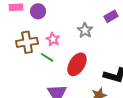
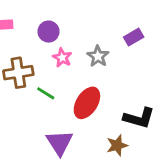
purple circle: (38, 11) -> (49, 32), moved
pink star: (53, 39) -> (62, 58), moved

